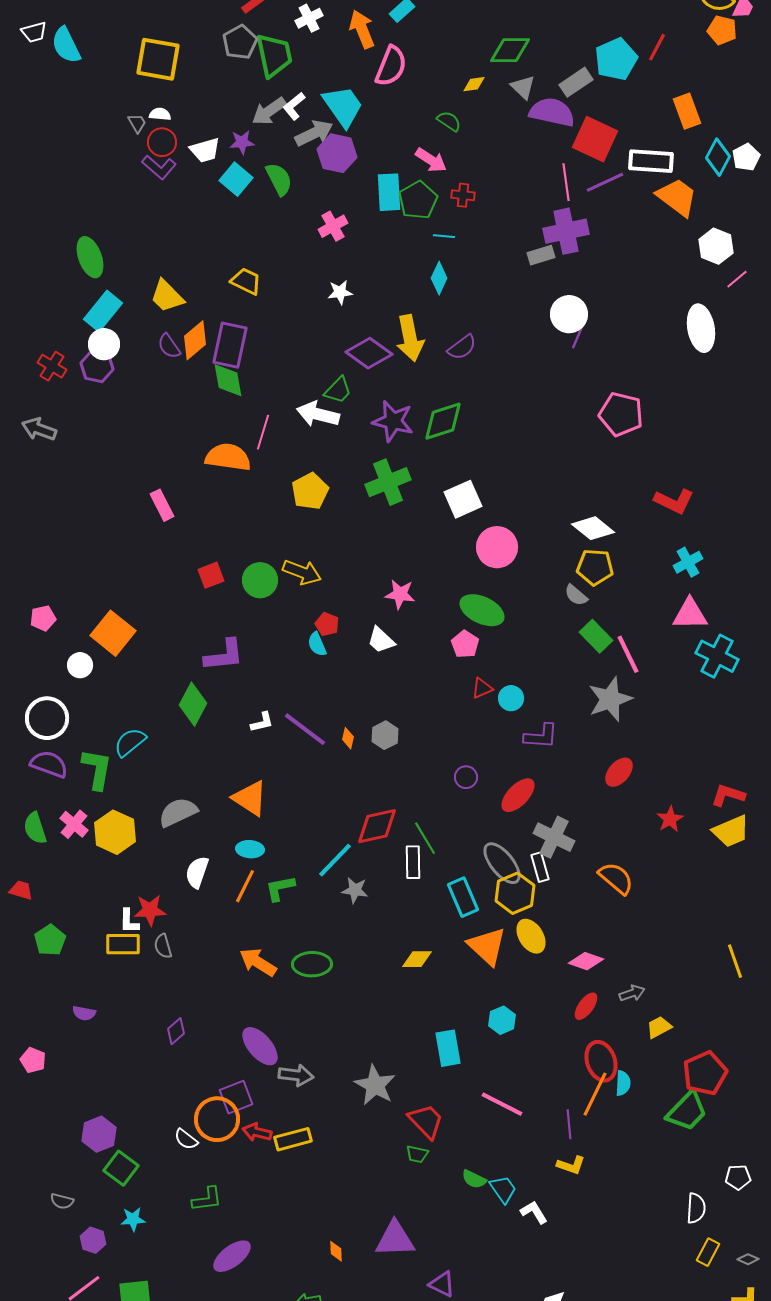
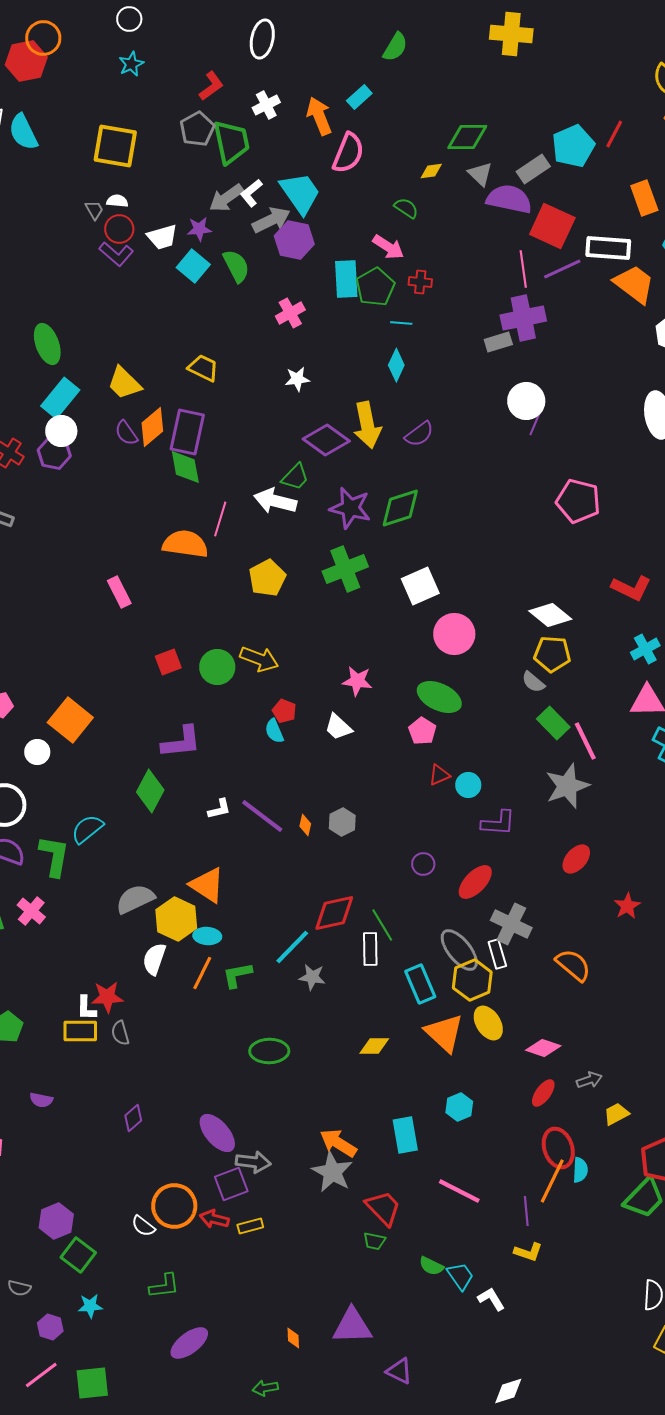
yellow hexagon: (115, 832) -> (176, 919), moved
orange arrow: (258, 962) -> (338, 1143), moved
purple square: (236, 1097) -> (231, 1184), moved
yellow rectangle: (293, 1139) -> (250, 1226), size x0.7

